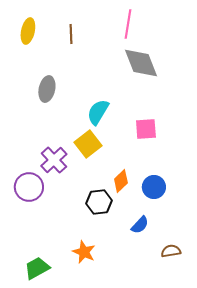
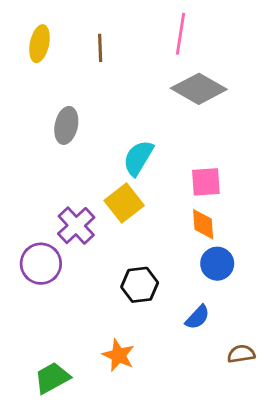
gray diamond: (141, 63) -> (199, 89), turned -39
orange diamond: (121, 181) -> (203, 224), moved, turned -50

